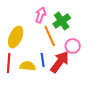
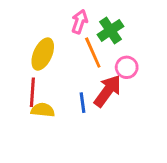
blue line: (43, 60) -> (82, 103), moved
yellow semicircle: (28, 66) -> (43, 110), moved

